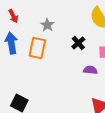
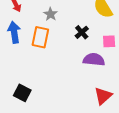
purple semicircle: (90, 70) -> (94, 60), size x1.5

